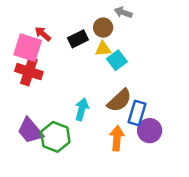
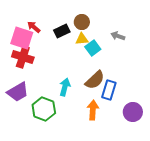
gray arrow: (123, 12) -> (118, 36), moved
purple trapezoid: (30, 131) -> (18, 92), moved, turned -80
purple circle: (150, 131) -> (133, 112), moved

